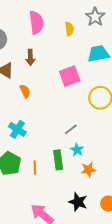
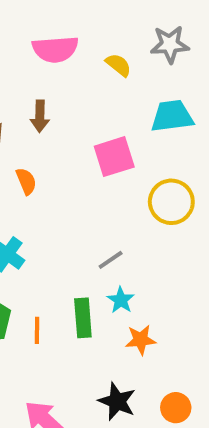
gray star: (95, 17) -> (170, 44), turned 30
pink semicircle: (36, 23) -> (55, 49), turned 90
yellow semicircle: (69, 29) -> (118, 65), turned -48

